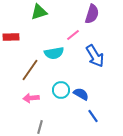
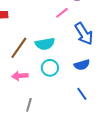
cyan semicircle: (54, 53) -> (45, 44), moved
blue semicircle: (81, 94) -> (82, 65), moved, turned 133

